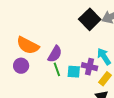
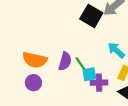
purple cross: (90, 67) -> (99, 83), moved
green line: (57, 69) -> (80, 64), moved

